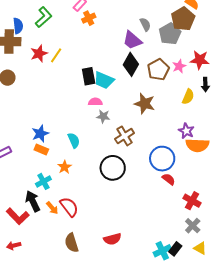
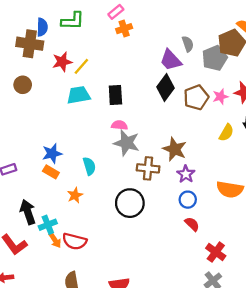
green L-shape: (44, 17) -> (73, 21), turned 35
cyan trapezoid: (104, 80) -> (79, 95), moved, turned 140
brown star: (145, 104) -> (175, 149), moved
gray star: (103, 116) -> (126, 143), size x1.6
purple star: (186, 131) -> (186, 174), moved
brown cross: (125, 136) -> (148, 168), turned 30
blue circle: (162, 159) -> (188, 200), size x0.6
cyan cross: (43, 181) -> (48, 225), moved
black arrow: (33, 201) -> (28, 212), moved
red semicircle: (69, 207) -> (74, 241), turned 135

